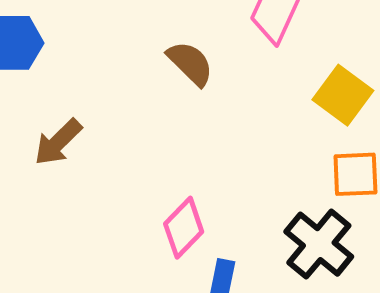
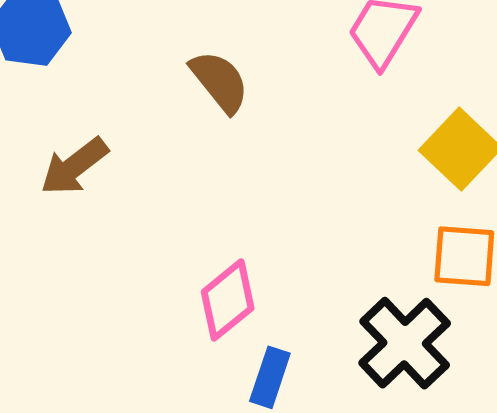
brown semicircle: (190, 63) -> (220, 82), moved

